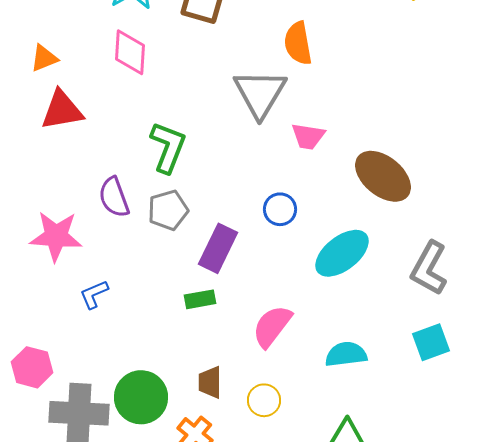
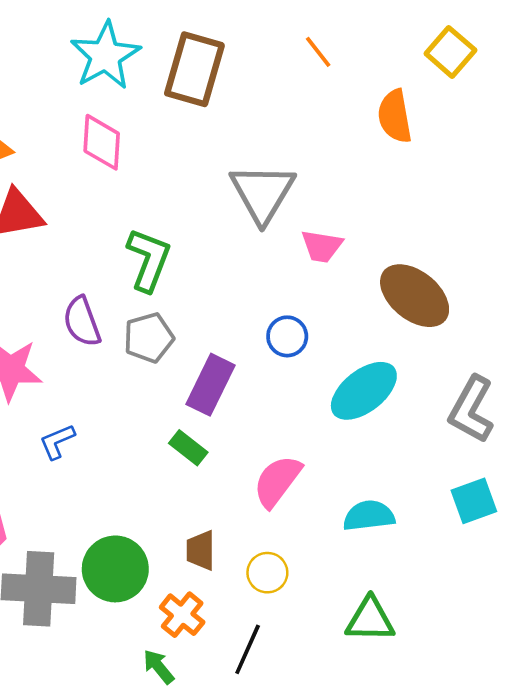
orange semicircle: (298, 43) -> (395, 116), moved
green rectangle: (200, 299) -> (188, 448), turned 48

